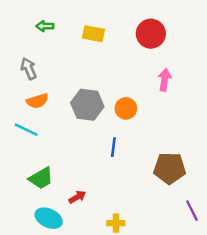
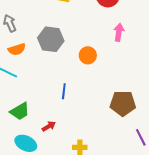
gray hexagon: (87, 105) -> (51, 39), moved
blue line: (113, 147) -> (64, 91), moved

